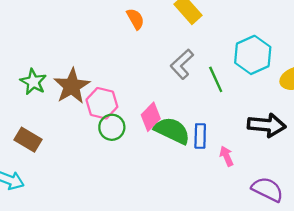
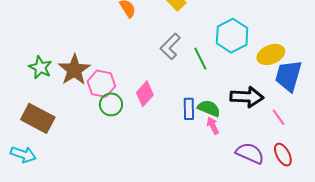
green semicircle: (172, 131) -> (209, 108), moved, size x0.7
brown rectangle: (28, 140) -> (38, 118), size x1.4

